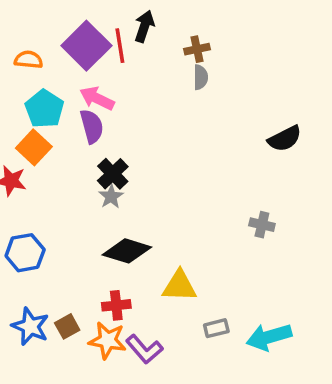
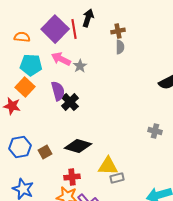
cyan pentagon: (44, 109) -> (31, 65), turned -30
purple semicircle: (92, 126) -> (58, 91), moved
gray star: (111, 197) -> (80, 66), moved
brown square: (67, 326) -> (45, 152), moved
gray rectangle: (216, 328) -> (117, 178), moved

